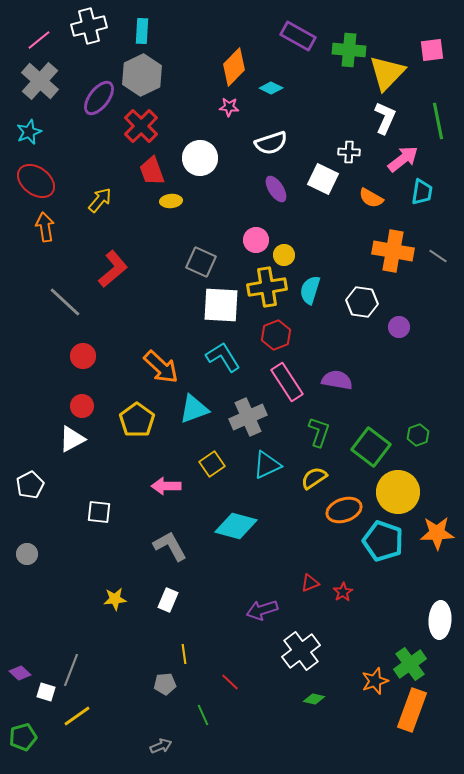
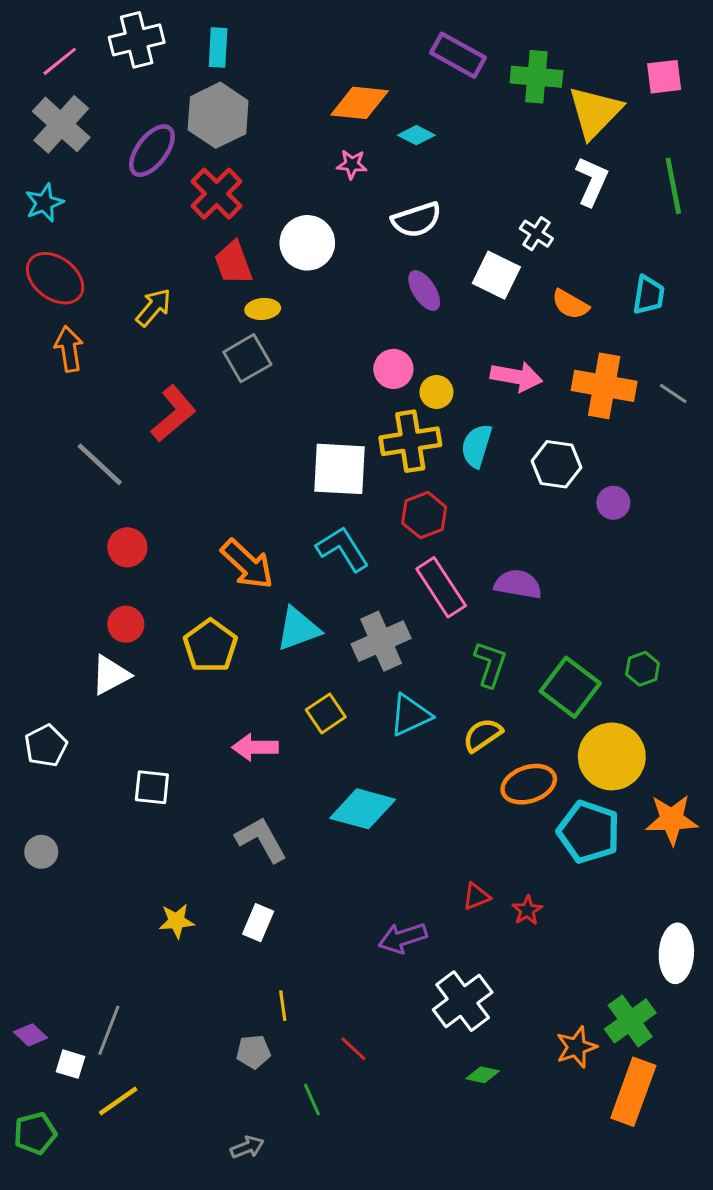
orange diamond: (234, 67) -> (360, 103), turned 51
white cross: (349, 152) -> (536, 234), turned 30
pink arrow: (403, 159) -> (516, 377), moved, turned 48
gray square: (201, 262) -> (247, 358), moved, turned 36

